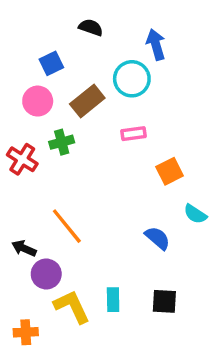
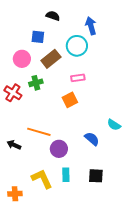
blue square: (51, 63) -> (38, 37), moved, turned 32
orange square: (170, 171) -> (70, 100), moved
orange line: (67, 226) -> (39, 132), turned -35
purple circle: (46, 274) -> (59, 149), moved

